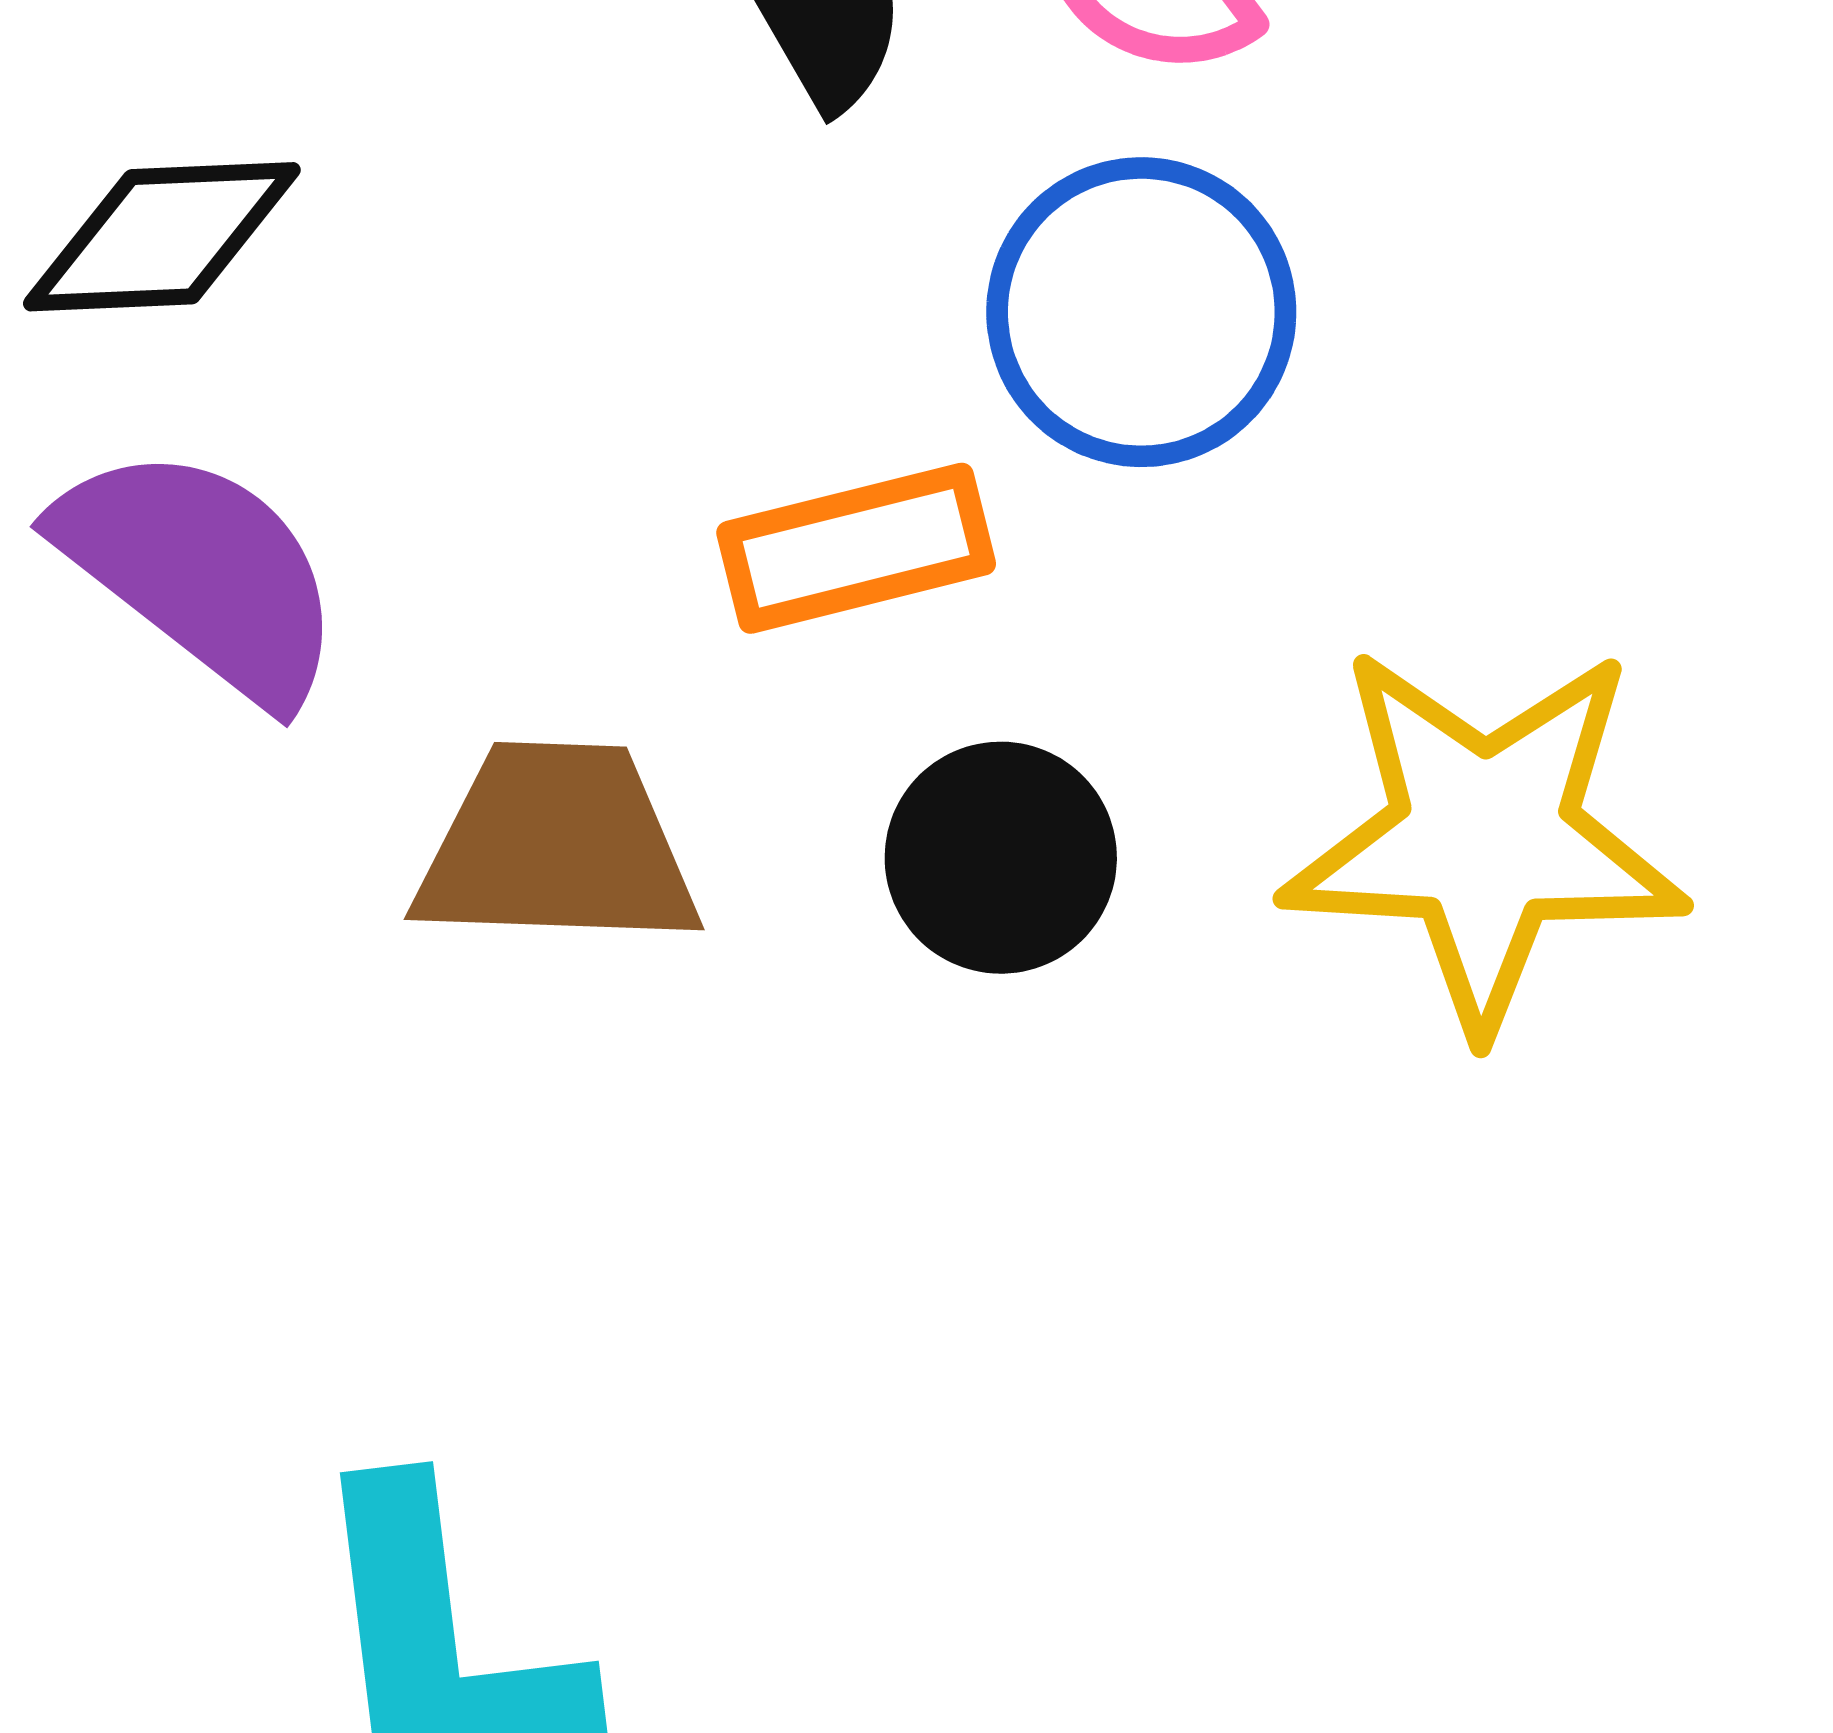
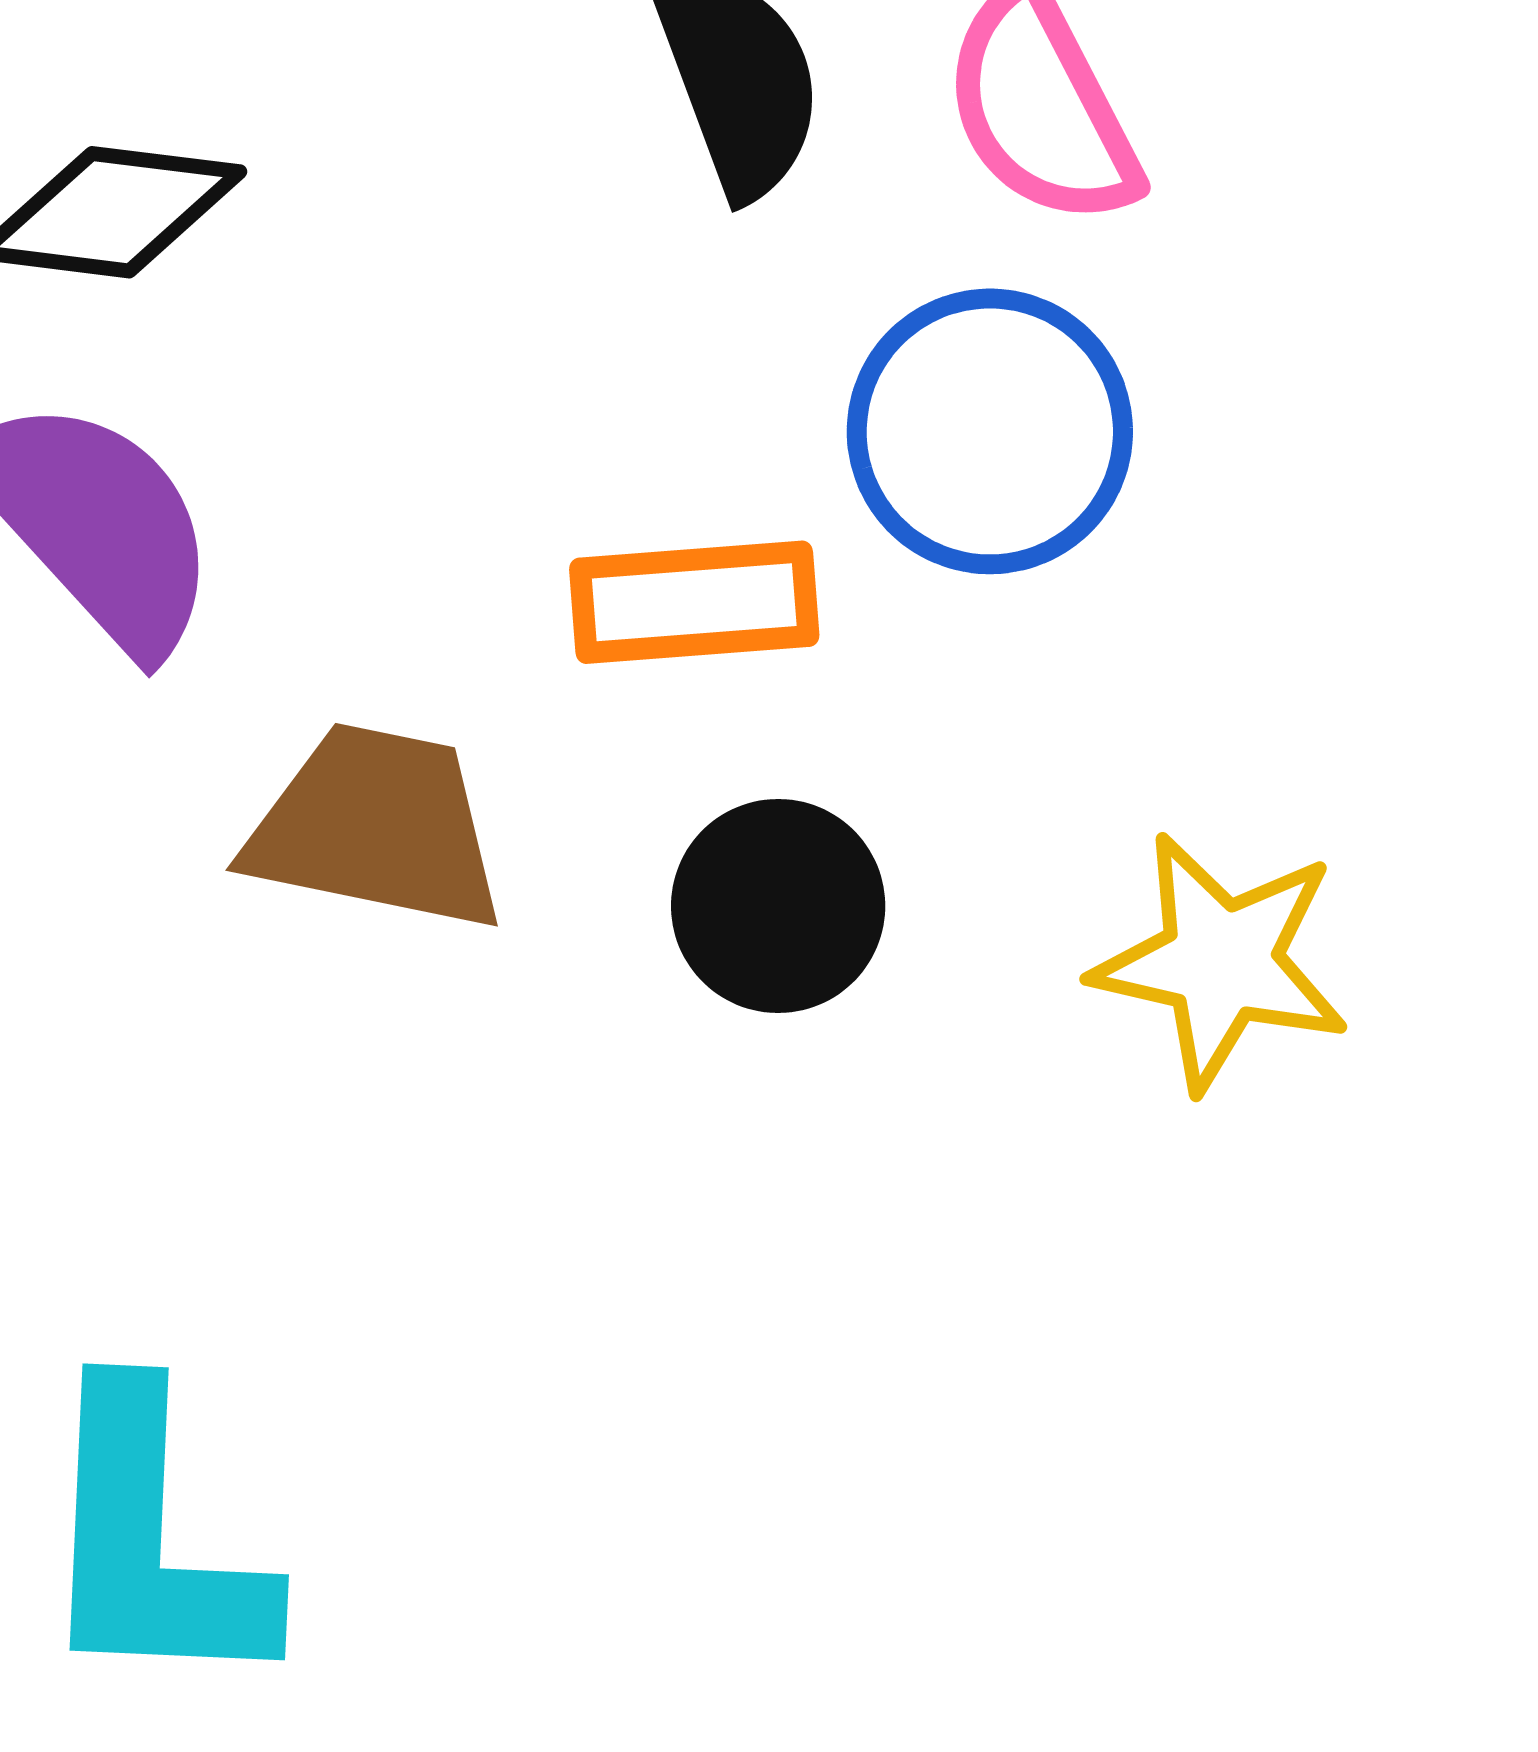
yellow star: (1484, 837) -> (1221, 962), size x0.7

